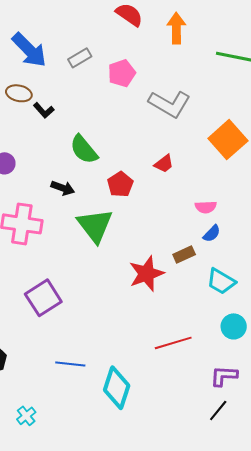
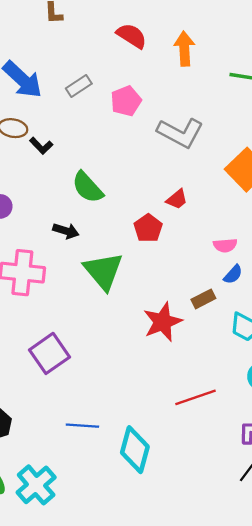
red pentagon: (120, 184) -> (148, 228), moved
cyan cross: (26, 416) -> (36, 485), size x1.8

